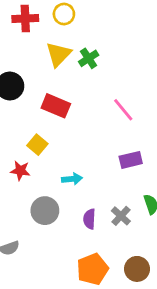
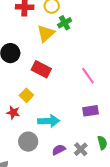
green cross: (89, 58) -> (65, 23), moved
cyan arrow: (72, 179) -> (49, 121), size x1.5
purple semicircle: (89, 219) -> (59, 150), turned 56

